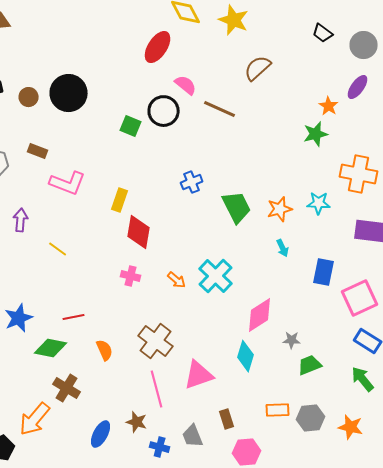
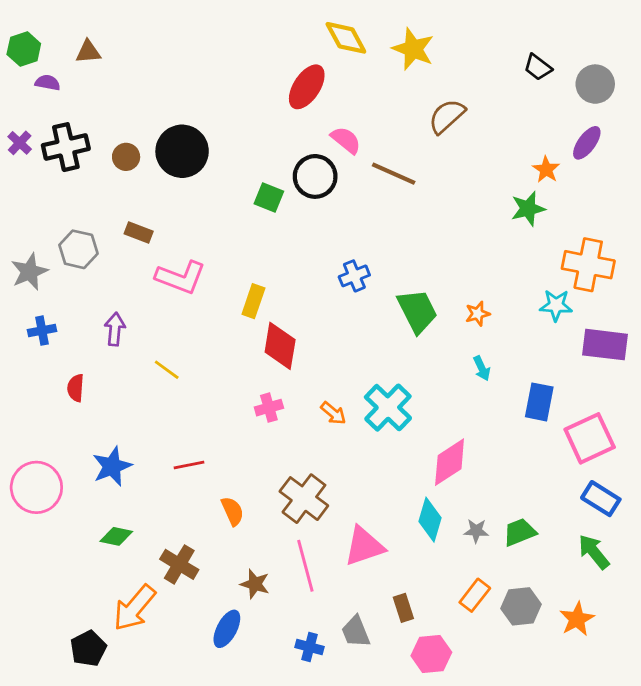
cyan star: (319, 203) -> (556, 305), moved
orange star: (280, 209) -> (478, 314), size x0.7
pink cross: (131, 276) -> (269, 408), turned -30
gray star: (292, 340) -> (476, 531), moved
green diamond: (51, 348) -> (116, 536), moved, size x0.7
orange rectangle: (278, 410) -> (475, 595), turned -50
brown star: (137, 422) -> (255, 584), moved
orange star: (351, 427) -> (577, 619), turned 30

